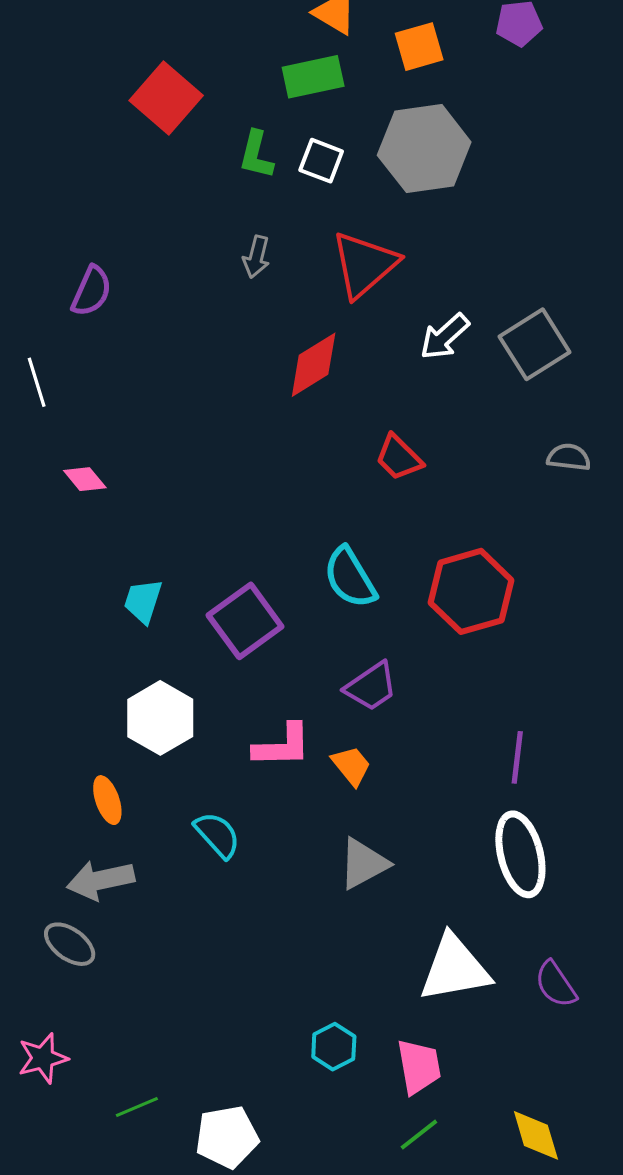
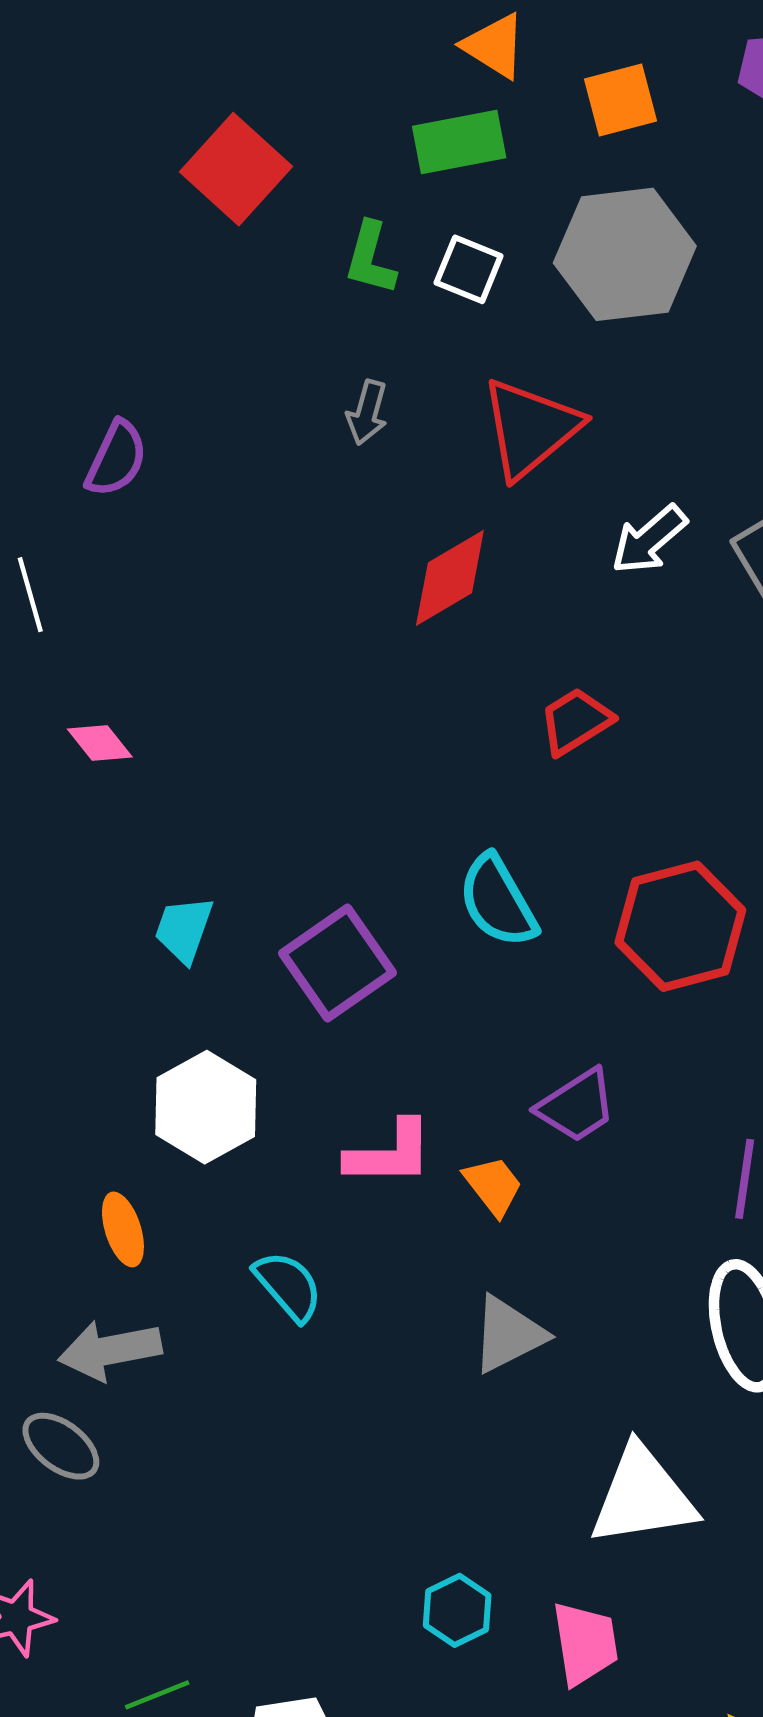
red trapezoid: (399, 458) -> (576, 721), turned 102
purple trapezoid: (371, 687) -> (577, 1106), moved

